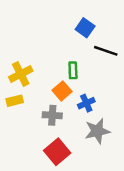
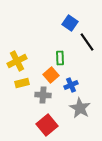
black line: (106, 51) -> (87, 42), turned 36
yellow rectangle: (15, 101) -> (22, 83), moved
gray star: (97, 131) -> (80, 108), turned -30

